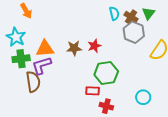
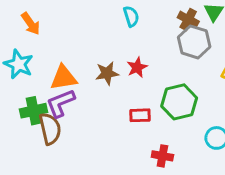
cyan semicircle: (114, 13) -> (131, 16), moved
green cross: (21, 59) -> (34, 111), moved
green hexagon: (106, 73) -> (179, 102), moved
red rectangle: (93, 91) -> (140, 115), moved

